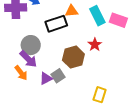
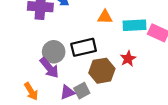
cyan rectangle: (97, 16) -> (135, 25), turned -72
black rectangle: (56, 24) -> (84, 47), moved
orange arrow: (21, 73) -> (31, 91), moved

